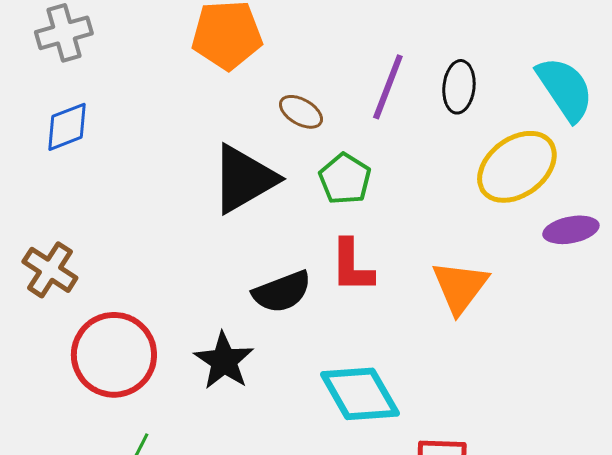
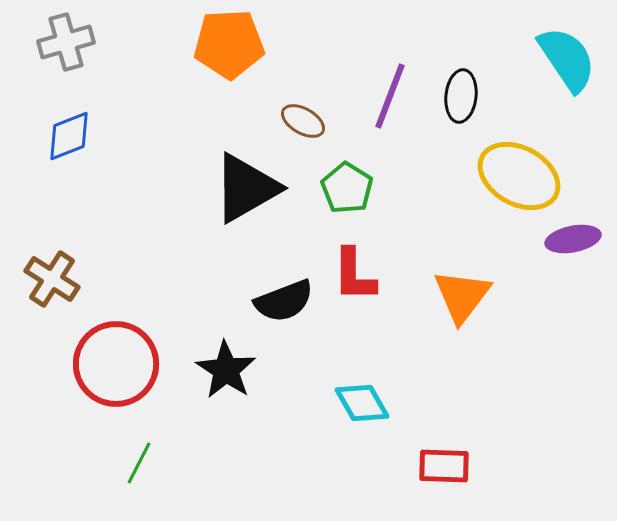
cyan semicircle: (565, 89) -> (567, 59), moved
yellow ellipse: (517, 167) -> (519, 176), turned 66
cyan diamond: (360, 394) -> (362, 403), size x0.7

